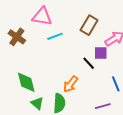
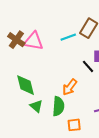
pink triangle: (42, 16) -> (34, 41), moved
cyan line: (55, 36) -> (68, 37), moved

